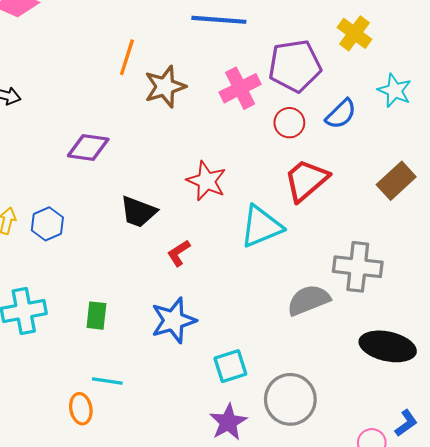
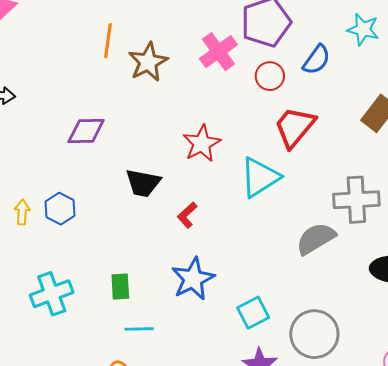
red star: (206, 181) -> (202, 144), turned 30
cyan line: (107, 381) -> (139, 329), moved

